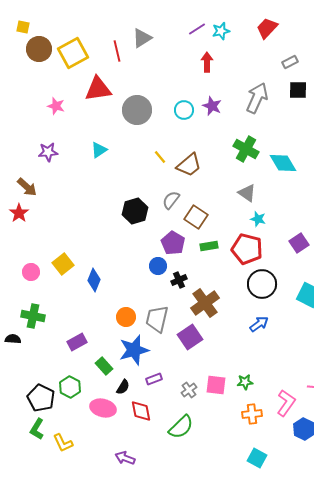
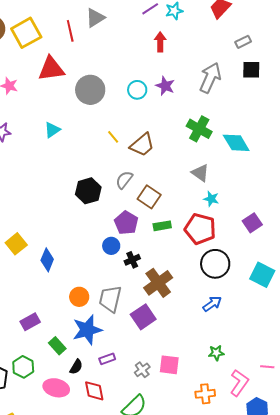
green star: (245, 382) -> (216, 353), moved

